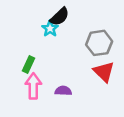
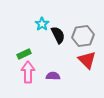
black semicircle: (60, 17) -> (58, 35), moved, turned -72
green rectangle: (29, 64) -> (24, 54), turned 40

